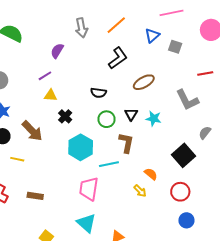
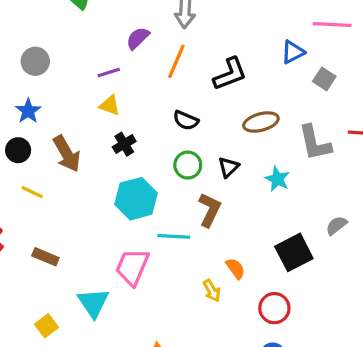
orange line: (116, 25) -> (176, 61), moved, turned -40
gray L-shape: (187, 100) -> (315, 143), moved
cyan star: (154, 119) -> (277, 179), moved
cyan triangle: (86, 223) -> (93, 303), moved

